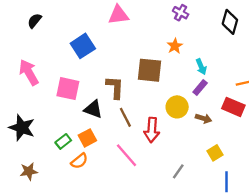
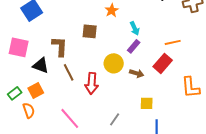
brown square: (149, 70) -> (90, 31), size x0.7
red rectangle: (233, 107) -> (163, 63), turned -72
yellow square: (215, 153) -> (147, 103), turned 32
pink line: (126, 155) -> (70, 118), moved
orange semicircle: (79, 161) -> (29, 110), turned -70

